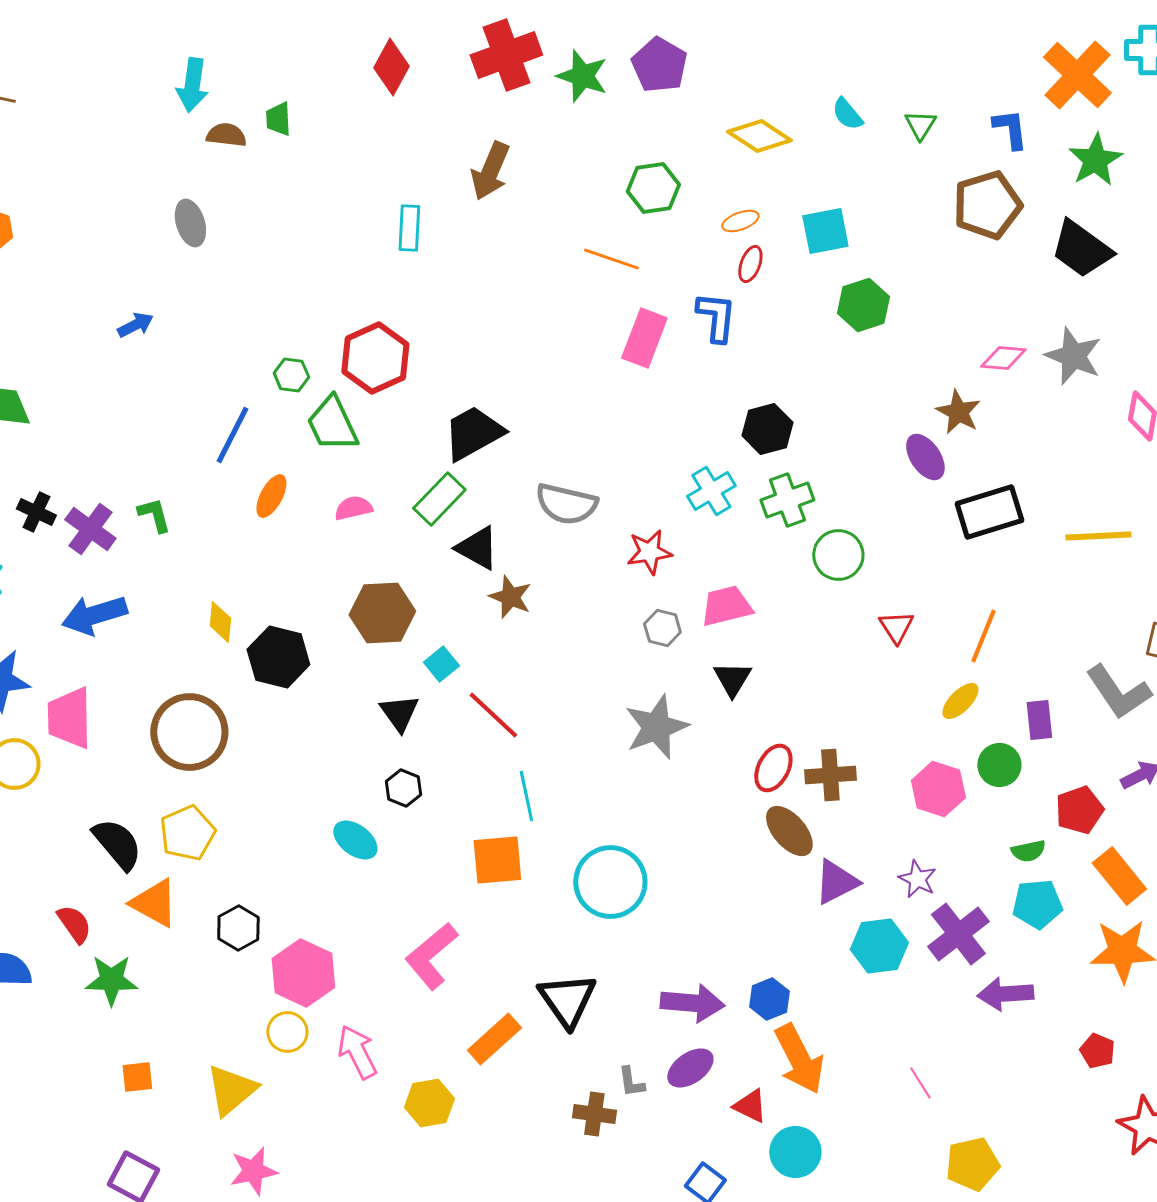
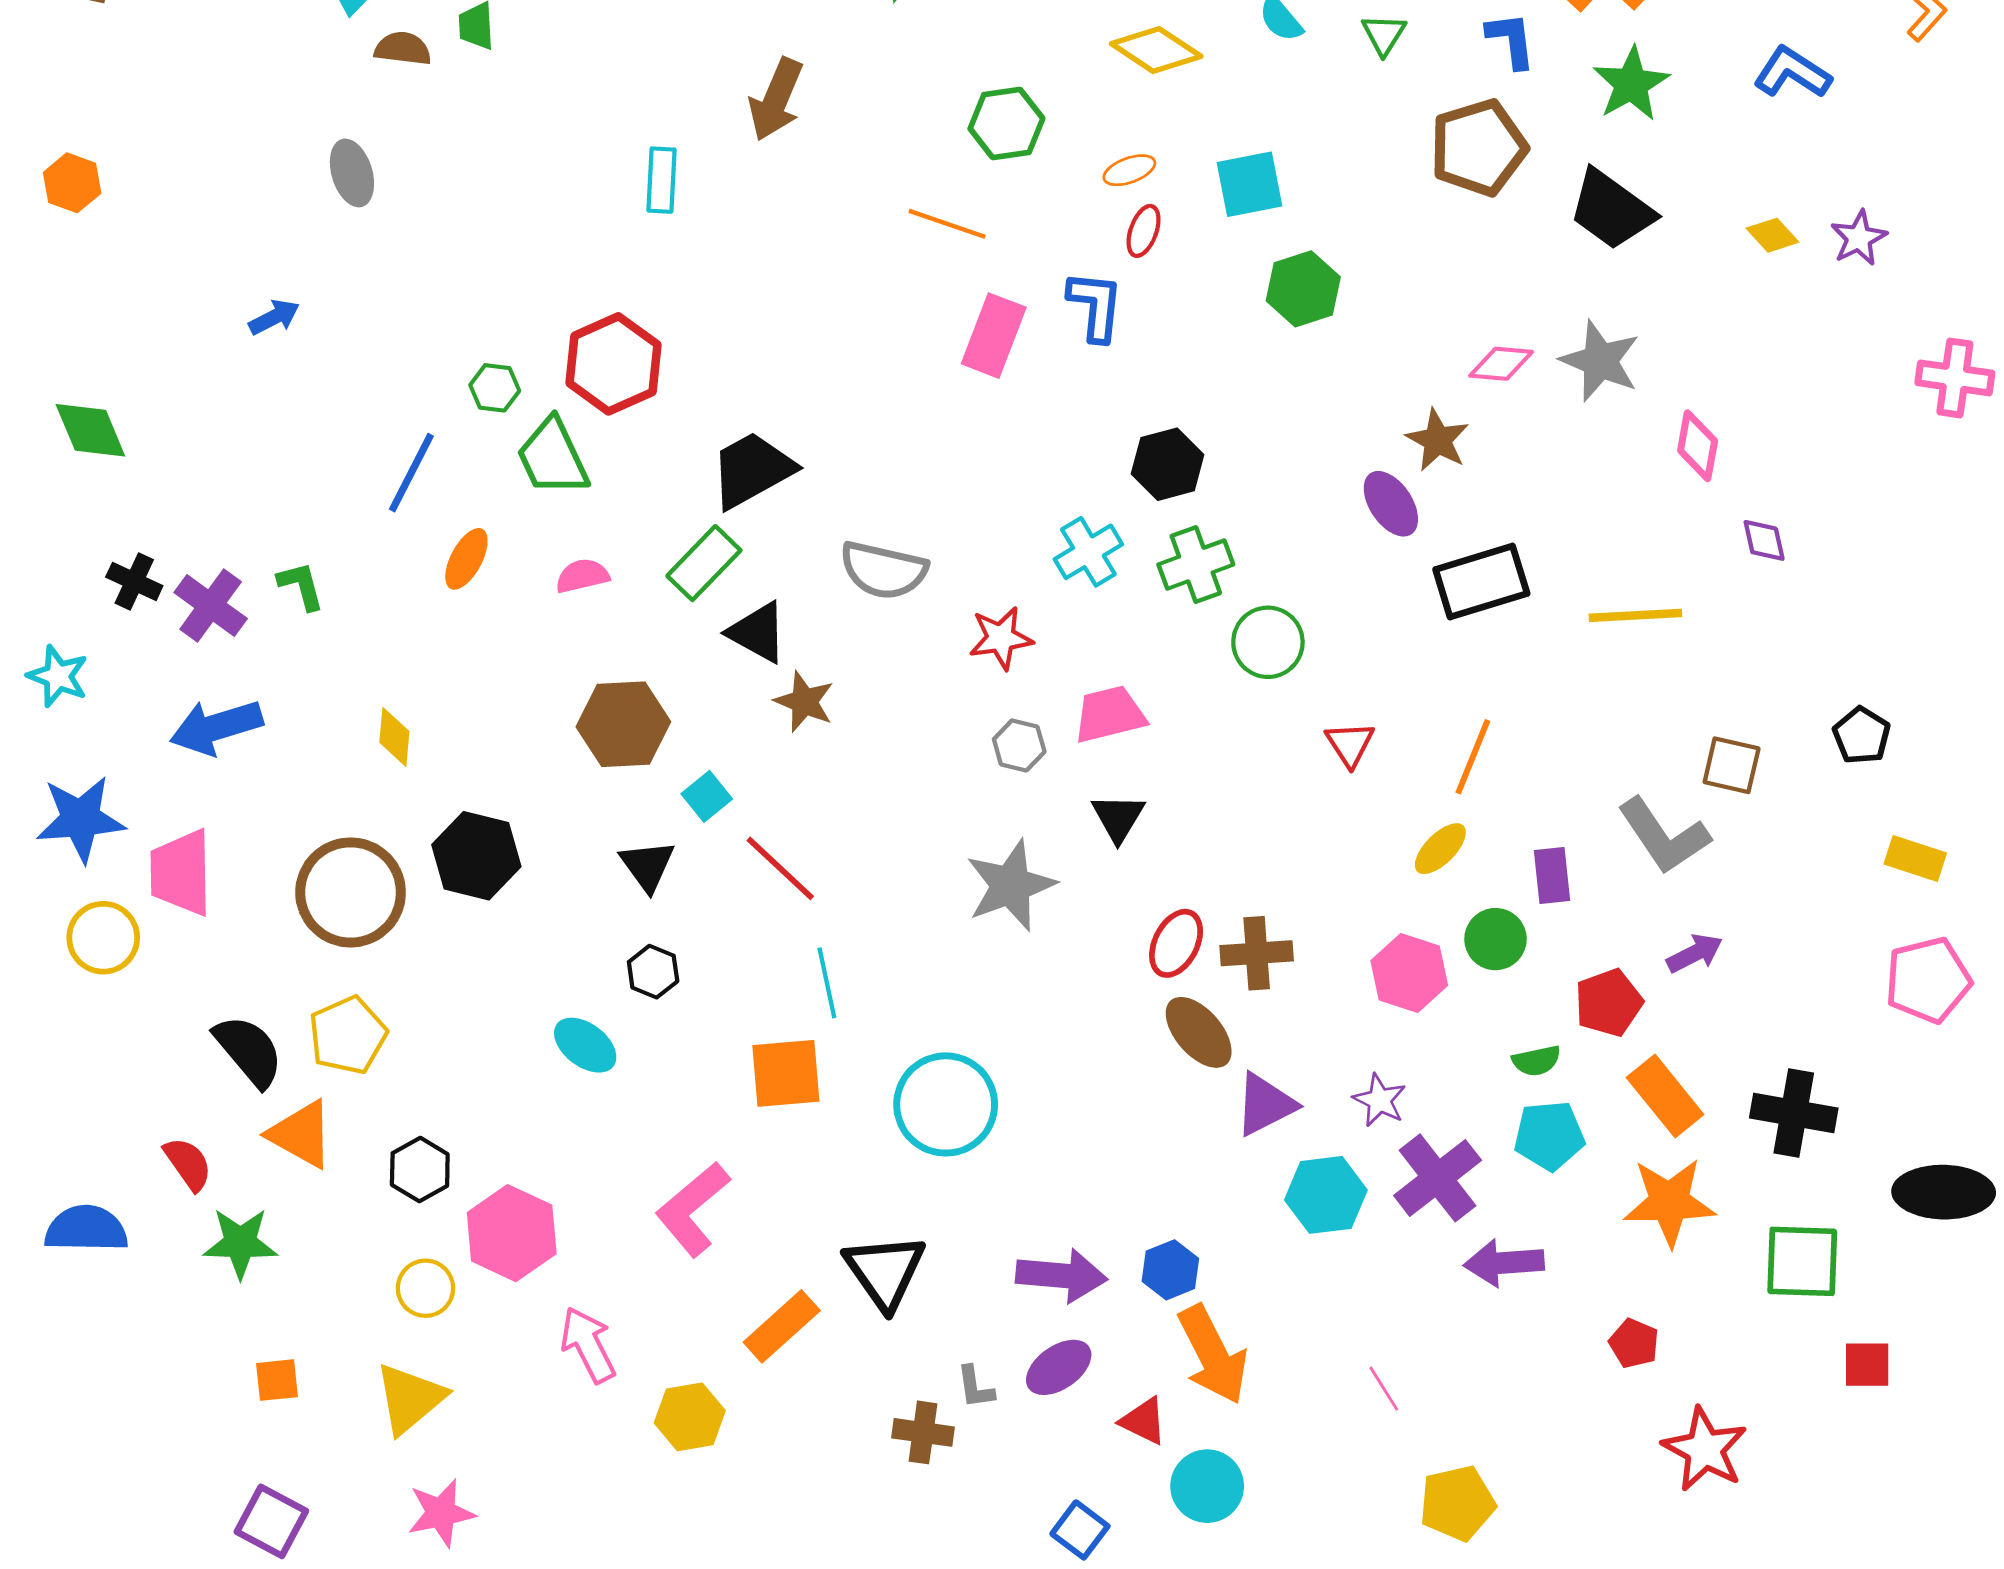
black hexagon: (278, 657) -> (476, 856), moved
yellow circle: (287, 1032) -> (425, 1288), moved

